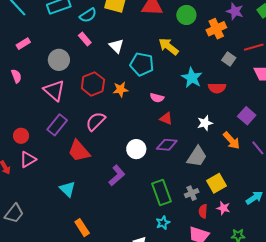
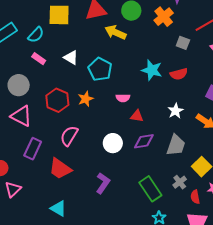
yellow arrow: (169, 47) -> (115, 32), moved
cyan pentagon: (142, 64) -> (100, 69), turned 30
white circle: (136, 149) -> (113, 143), moved

